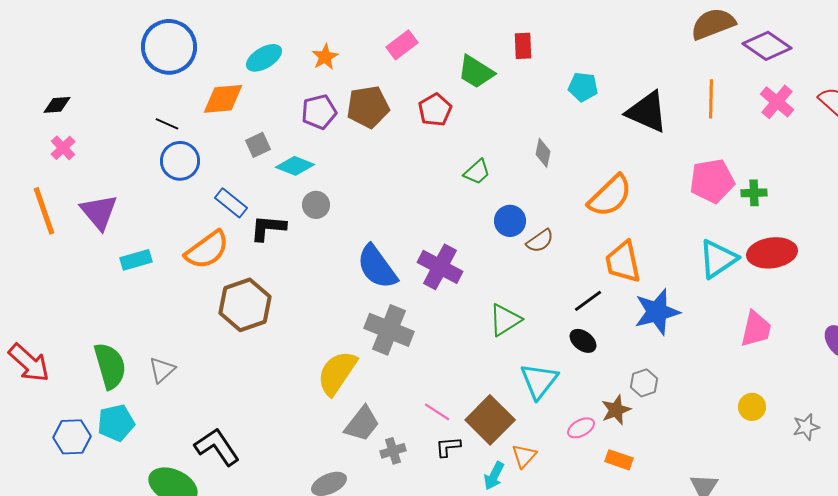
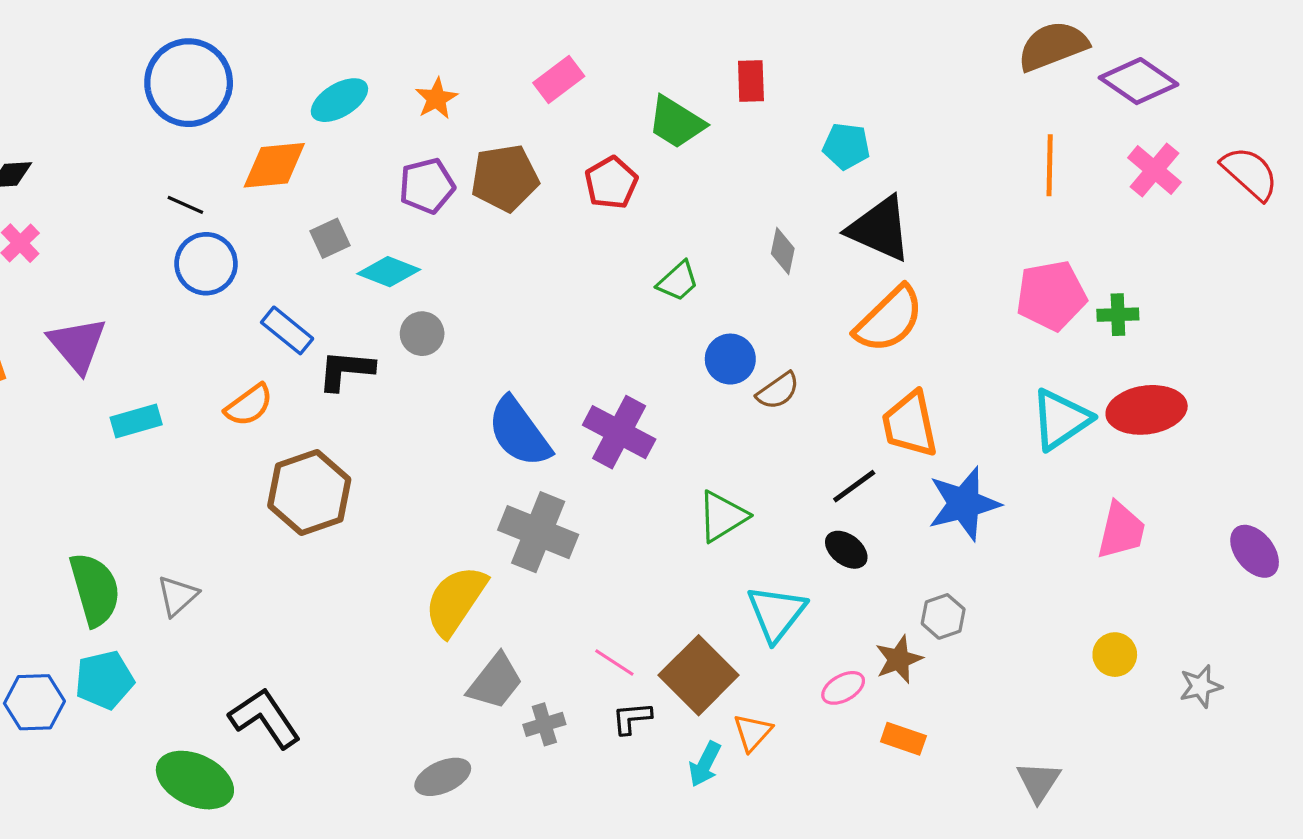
black triangle: (647, 112) -> (880, 229), moved
orange semicircle: (207, 250) -> (249, 405), size x0.7

